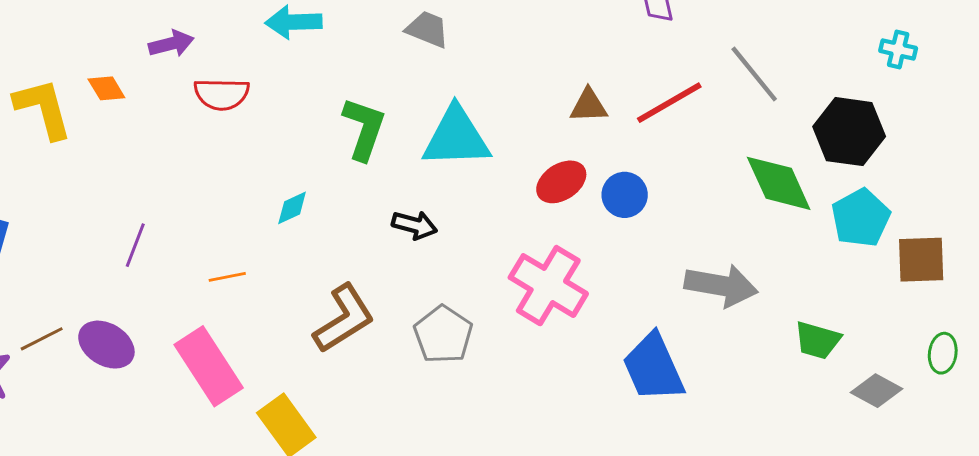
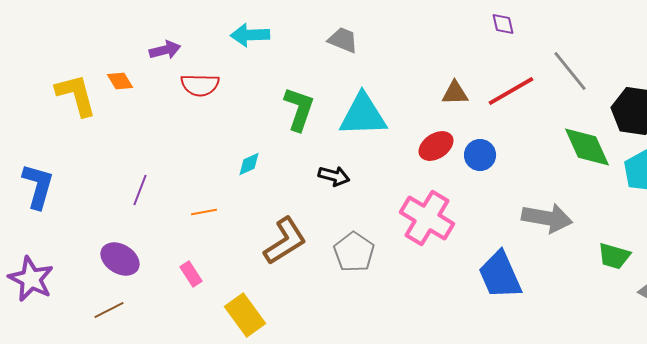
brown line: (42, 339) -> (109, 310), moved
pink rectangle: (209, 366) -> (191, 274), size x0.5

